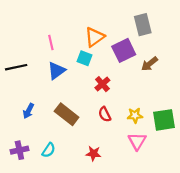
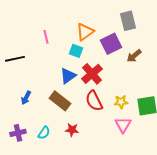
blue triangle: (56, 71) -> (68, 76), moved
red cross: (102, 84) -> (92, 74), size x1.5
red semicircle: (105, 114) -> (94, 101), size x1.5
red star: (93, 154) -> (72, 130), moved

